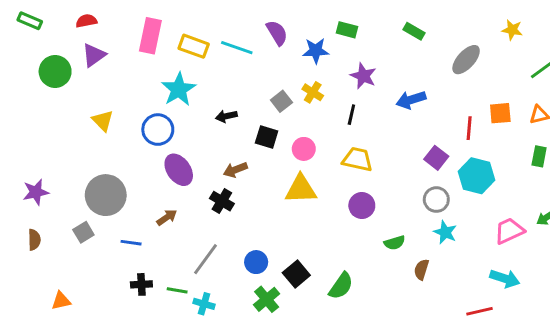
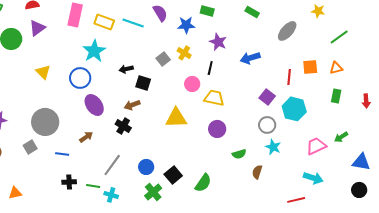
black square: (267, 137) -> (143, 83), moved
pink circle: (304, 149) -> (192, 84), moved

